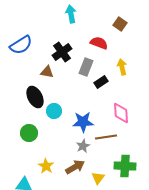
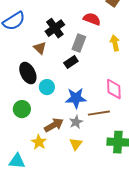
brown triangle: (47, 72) -> (40, 48), turned 32
black rectangle: (101, 82) -> (71, 62), moved
brown arrow: (75, 167) -> (54, 125), moved
yellow triangle: (98, 178) -> (76, 144), moved

